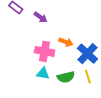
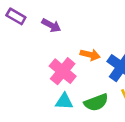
pink cross: (45, 51) -> (63, 71), turned 36

